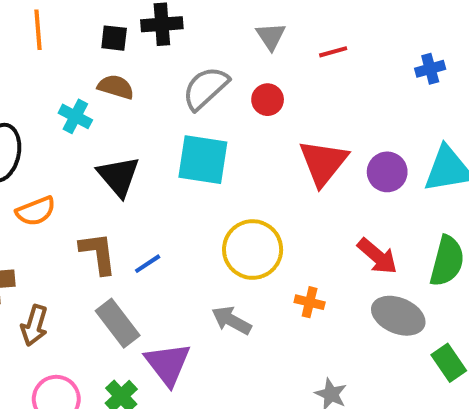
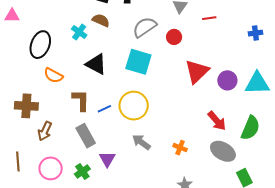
black triangle: (119, 176) -> (96, 64), turned -30
orange semicircle: (36, 211) -> (53, 75), turned 42
yellow circle: (253, 250) -> (134, 106), moved
orange cross: (310, 302) -> (180, 148), moved
purple triangle: (168, 364) -> (107, 159), size x0.7

